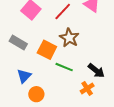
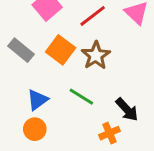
orange square: (47, 50) -> (61, 50), moved
blue triangle: (24, 76) -> (37, 100), moved

